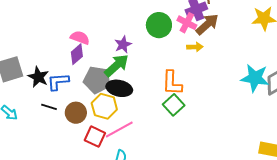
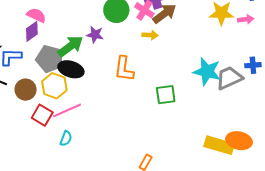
purple star: (123, 45) -> (95, 35), moved, turned 30
green square: (174, 105) -> (166, 95), moved, turned 30

